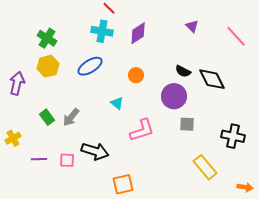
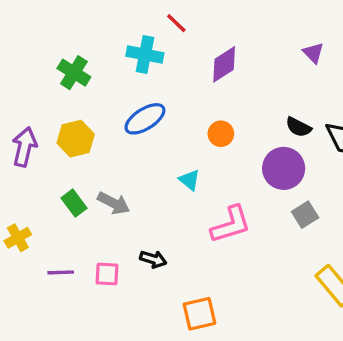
cyan cross: (102, 31) -> (145, 54), moved
yellow hexagon: (48, 66) -> (76, 139), moved
gray arrow: (71, 117) -> (114, 203), turned -102
gray square: (187, 124) -> (305, 215), turned -35
black arrow: (95, 151) -> (153, 259), size x0.6

